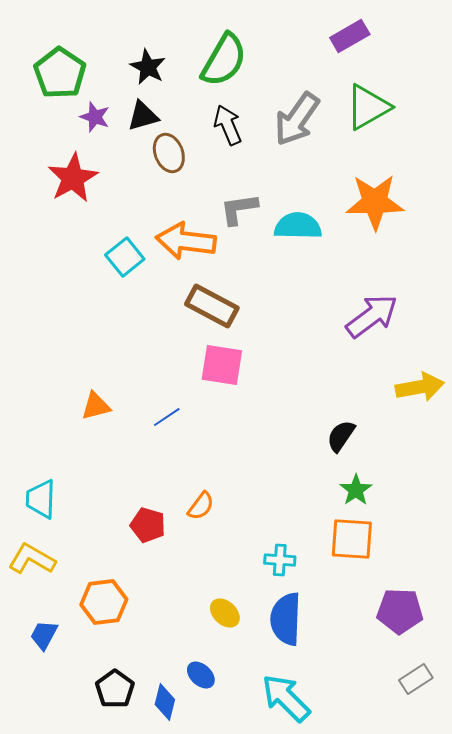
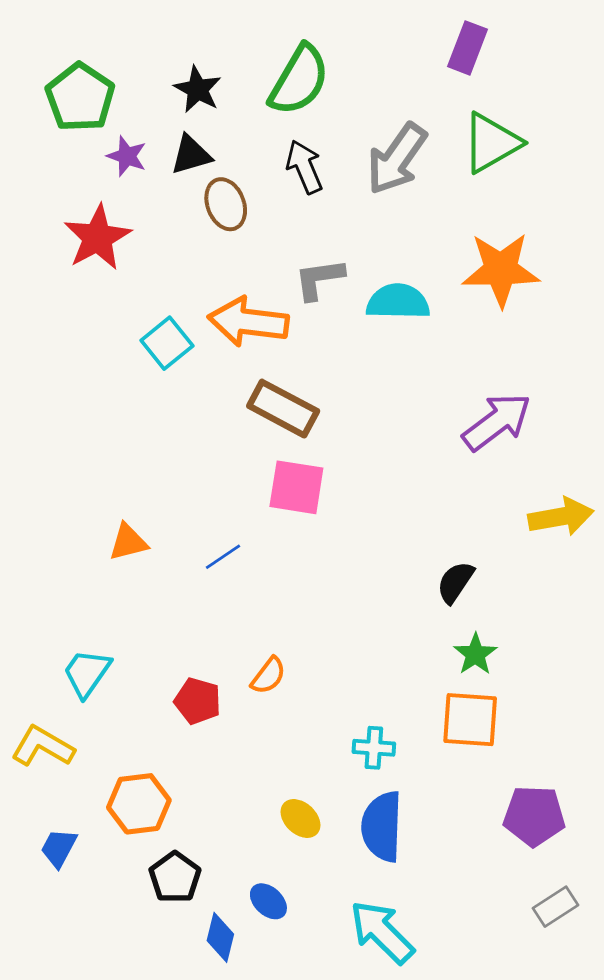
purple rectangle: (350, 36) -> (467, 48), turned -39
cyan trapezoid: (41, 499) -> (87, 673), moved, turned 33
black pentagon: (115, 689) -> (175, 877), moved

